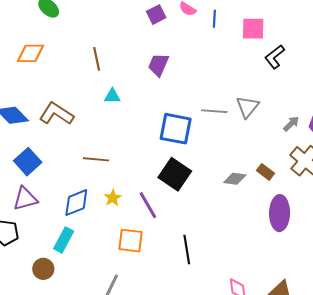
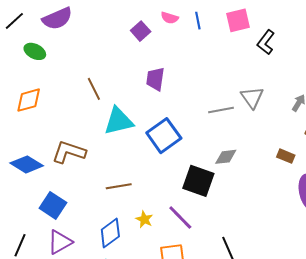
cyan triangle: (112, 96) -> (119, 121), size x1.8
blue square: (176, 129) -> (164, 136), moved, turned -32
gray diamond: (235, 179) -> (226, 157), moved

